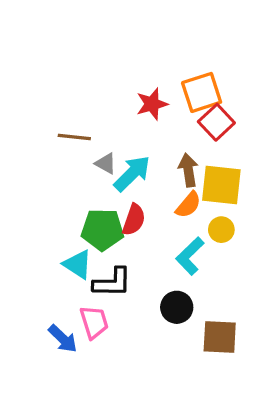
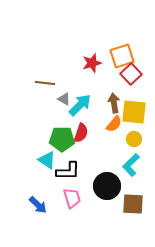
cyan L-shape: (190, 256) -> (131, 165), moved
black circle: (177, 307) -> (107, 186), size x1.4
pink trapezoid: (94, 322) -> (72, 198), moved

